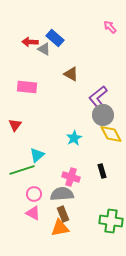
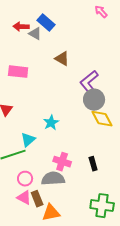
cyan star: (74, 138) -> (51, 123), moved
black rectangle: (102, 171) -> (93, 164), moved
brown rectangle: (63, 214) -> (37, 199), moved

